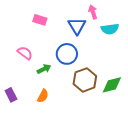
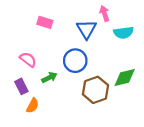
green diamond: (112, 85) -> (125, 77), moved
purple rectangle: (11, 95) -> (21, 86), moved
orange semicircle: (43, 96) -> (33, 106), moved

